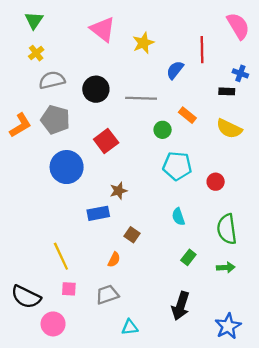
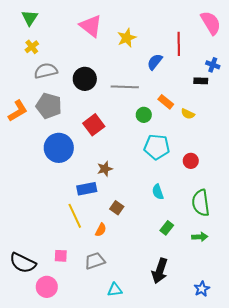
yellow semicircle: (229, 129) -> (188, 114), moved, size x0.6
yellow line: (61, 256) -> (75, 216), moved
blue star: (228, 326) -> (202, 289), size x0.7

